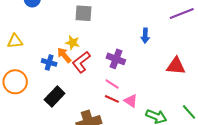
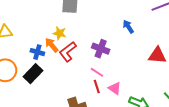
blue arrow: (145, 36) -> (128, 27), turned 144
black rectangle: (55, 96) -> (33, 74), moved
red line: (112, 99) -> (97, 87), turned 48

